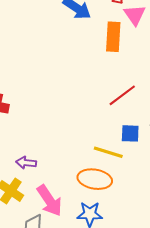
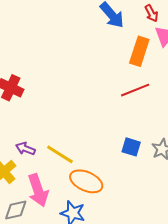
red line: (122, 95) -> (135, 90), moved
yellow line: (108, 152) -> (60, 154), moved

